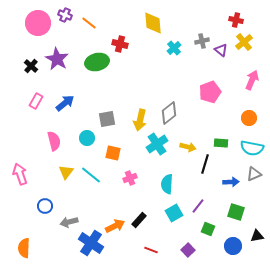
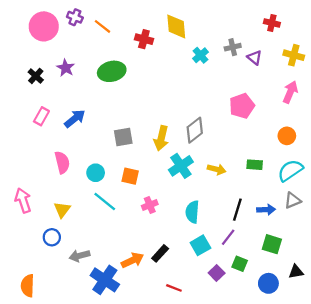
yellow cross: (244, 42) -> (294, 55), moved, turned -36
red cross: (120, 44) -> (144, 39), moved
purple star: (57, 59) -> (66, 68), size x0.7
cyan circle: (87, 138) -> (96, 173), moved
cyan semicircle: (252, 148) -> (290, 170), turned 135
black line: (205, 164) -> (237, 210), moved
yellow triangle: (66, 172) -> (62, 210), moved
purple square: (188, 250) -> (217, 273), moved

